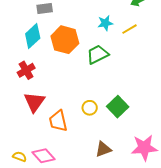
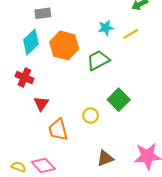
red cross: (26, 70) -> (24, 77), turned -36
red triangle: (34, 102) -> (41, 104), moved, size x0.7
green square: (118, 107) -> (119, 100), moved

